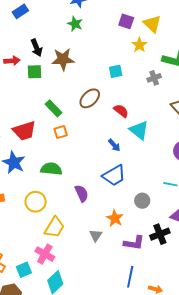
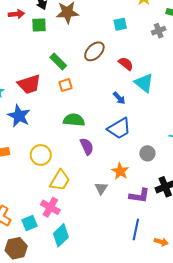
green semicircle: (51, 169) -> (74, 120), moved

